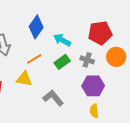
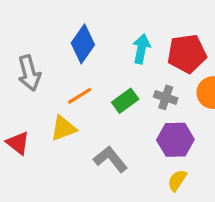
cyan arrow: (62, 40) -> (141, 49), moved, turned 72
yellow triangle: (24, 79) -> (63, 128), turned -30
yellow semicircle: (94, 111) -> (177, 180), turned 40

